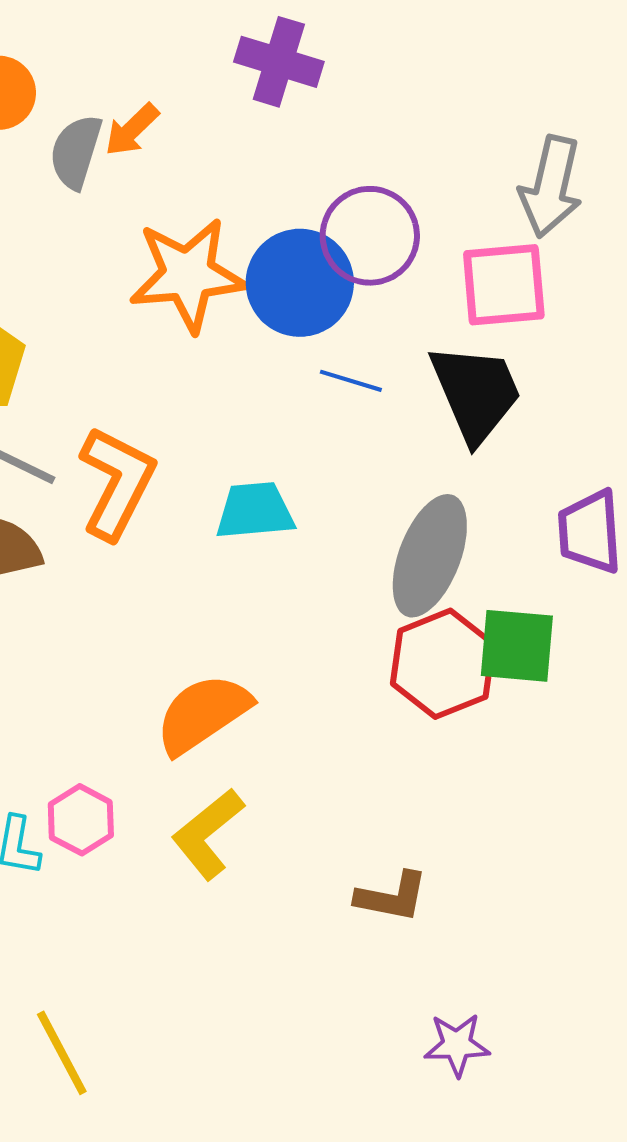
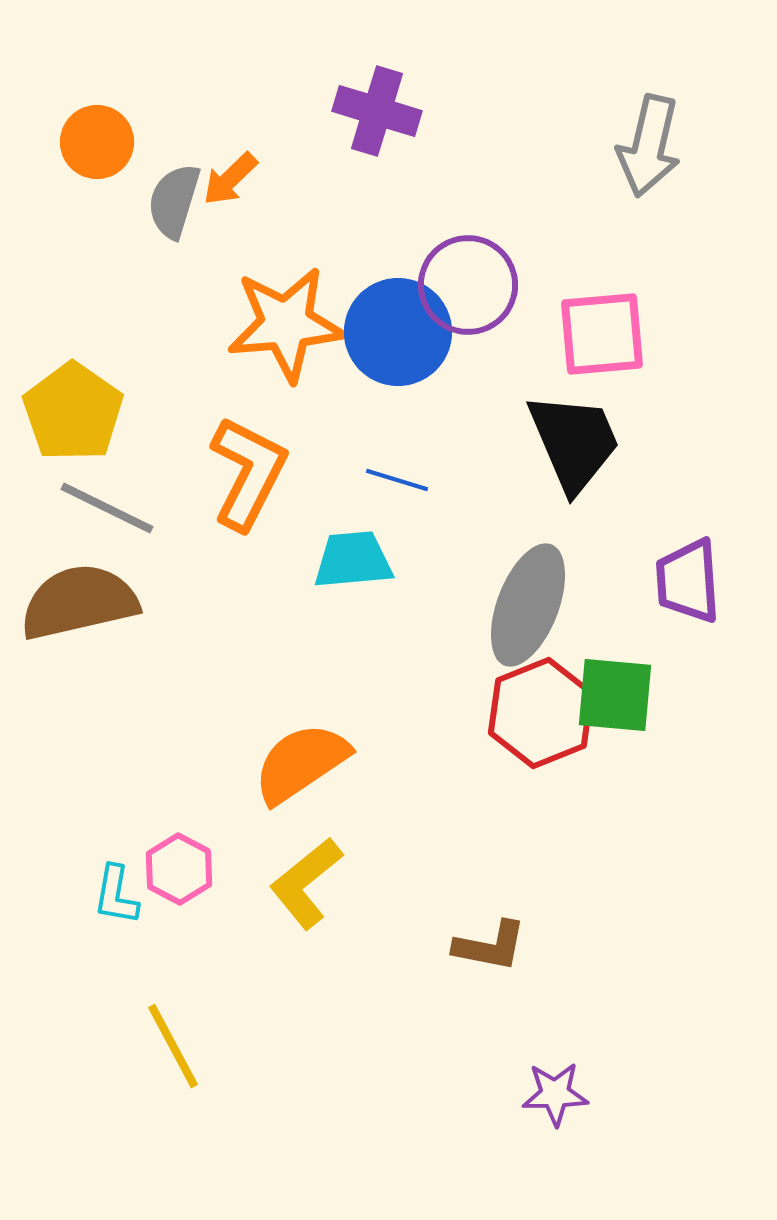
gray arrow: (551, 187) -> (649, 146), moved
blue line: (351, 381) -> (397, 480), moved
orange L-shape: (117, 483) -> (248, 473), moved
yellow line: (62, 1053) -> (173, 1046), moved

